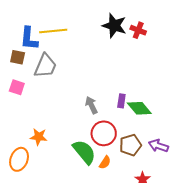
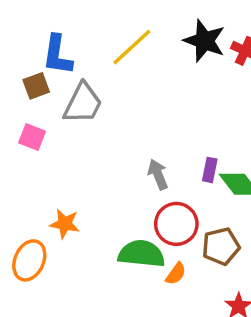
yellow line: (53, 31) -> (132, 47), moved, turned -40
brown square: (18, 57) -> (36, 86), turned -35
green semicircle: (84, 152) -> (141, 254), turned -48

